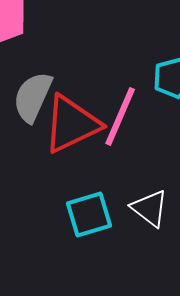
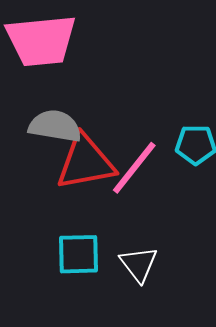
gray semicircle: (33, 97) -> (55, 126), turned 60

